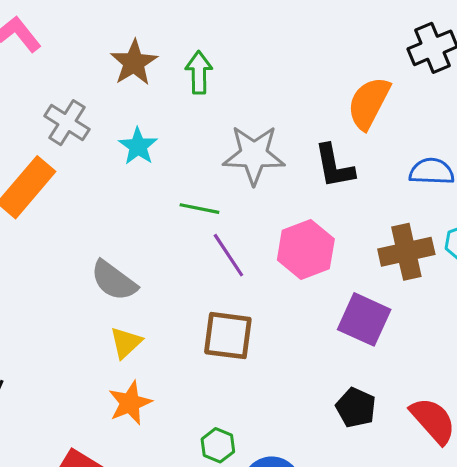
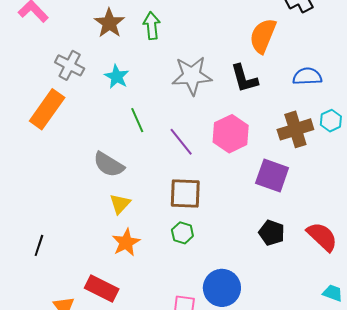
green line: (199, 209) -> (137, 120), moved, turned 60
green hexagon: (218, 445) -> (182, 233), moved

